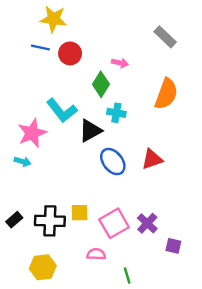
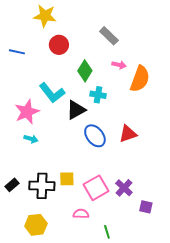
gray rectangle: (165, 37) -> (109, 36), moved
blue line: (40, 48) -> (17, 52), moved
pink arrow: (120, 63) -> (119, 65), moved
cyan arrow: (23, 162) -> (31, 139), moved

